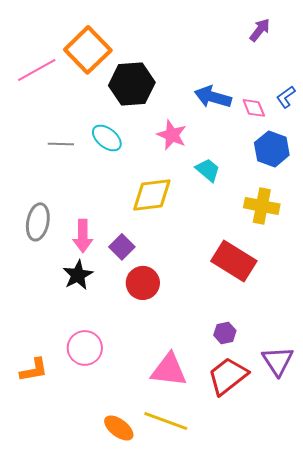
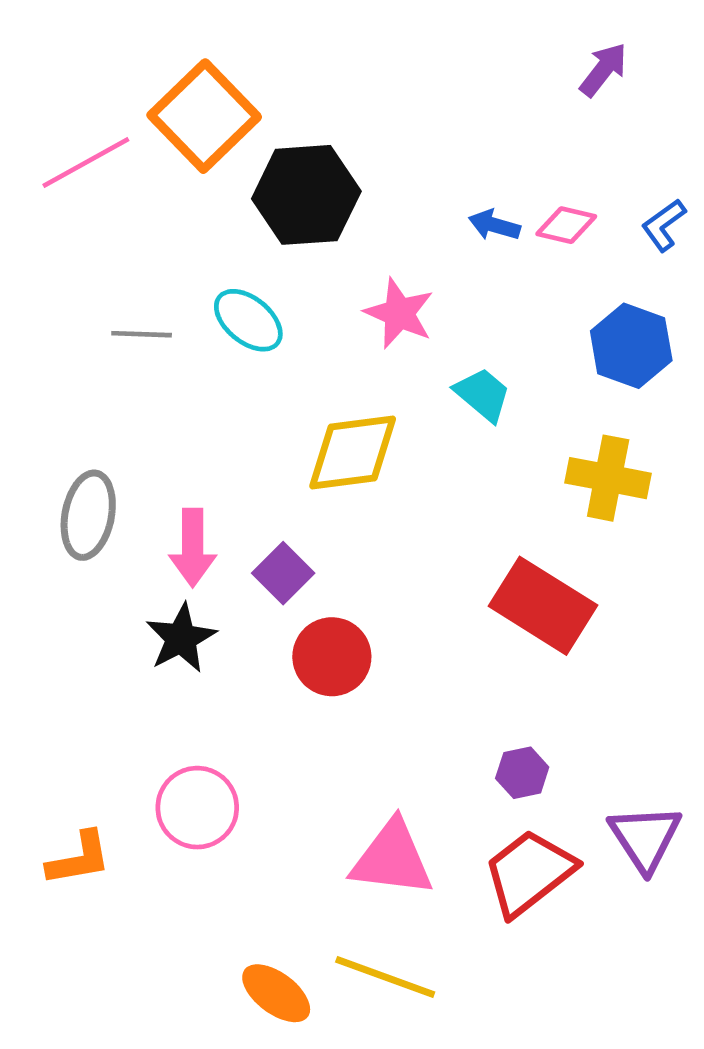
blue arrow: (213, 97) -> (494, 225), size x0.6
pink diamond: (254, 108) -> (566, 225), moved, turned -55

